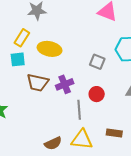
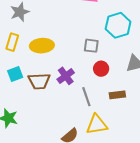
cyan square: (18, 59) -> (15, 74), moved
red circle: (97, 94) -> (101, 69), moved
brown rectangle: (114, 133) -> (117, 95), moved

